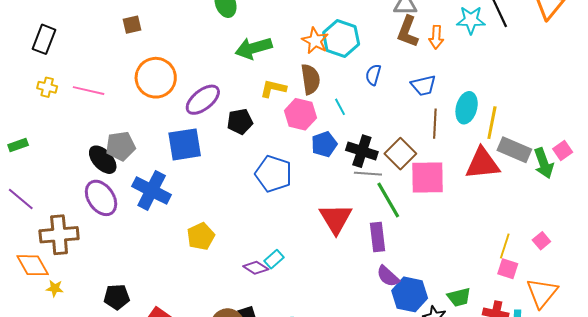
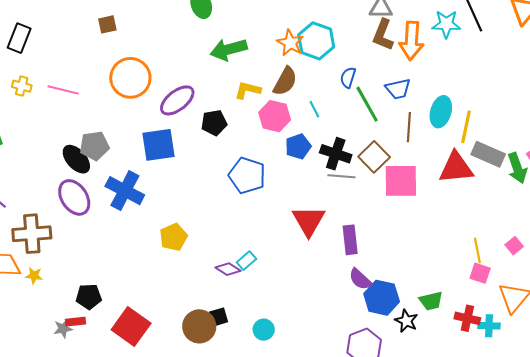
orange arrow: (436, 37) -> (411, 41), size x1.6
brown semicircle: (310, 79) -> (285, 81), turned 36
green line: (388, 200) -> (367, 104), moved
yellow line: (505, 246) -> (477, 250), turned -30
yellow star: (55, 288) -> (34, 276), moved

